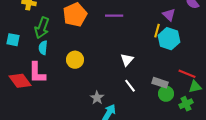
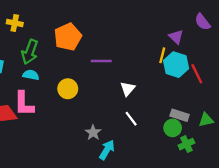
purple line: (114, 16) -> (101, 61), moved
cyan semicircle: (43, 48) -> (31, 75), turned 96
red line: (187, 74) -> (197, 74), moved, turned 42
gray rectangle: (160, 83) -> (180, 115), moved
green cross: (186, 104) -> (186, 144), moved

